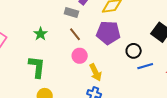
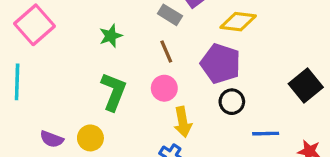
black circle: (134, 51) -> (232, 102), moved
green L-shape: (37, 67) -> (114, 92), moved

